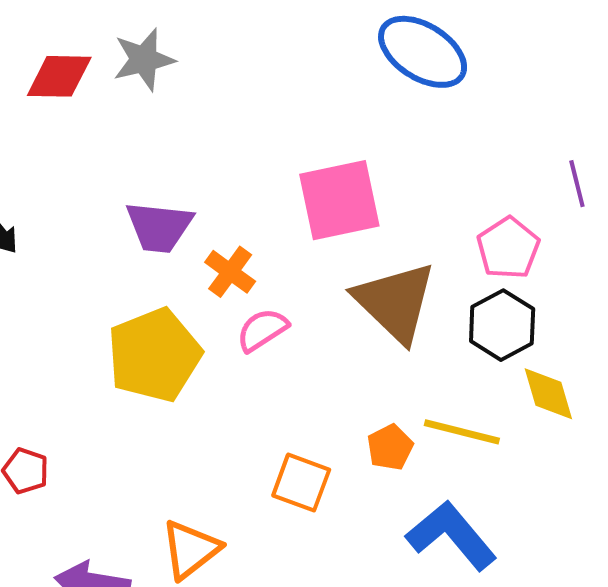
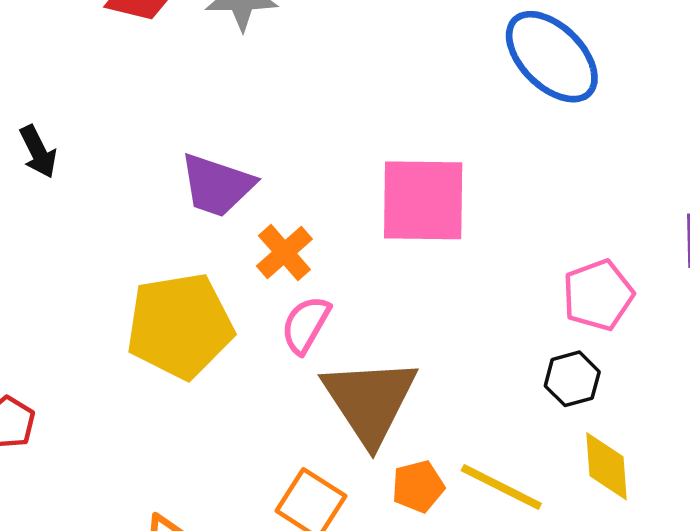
brown triangle: (395, 302) -> (370, 401), moved
black hexagon: (502, 325) -> (572, 379), size x0.7
pink semicircle: (262, 330) -> (306, 325), turned -40

